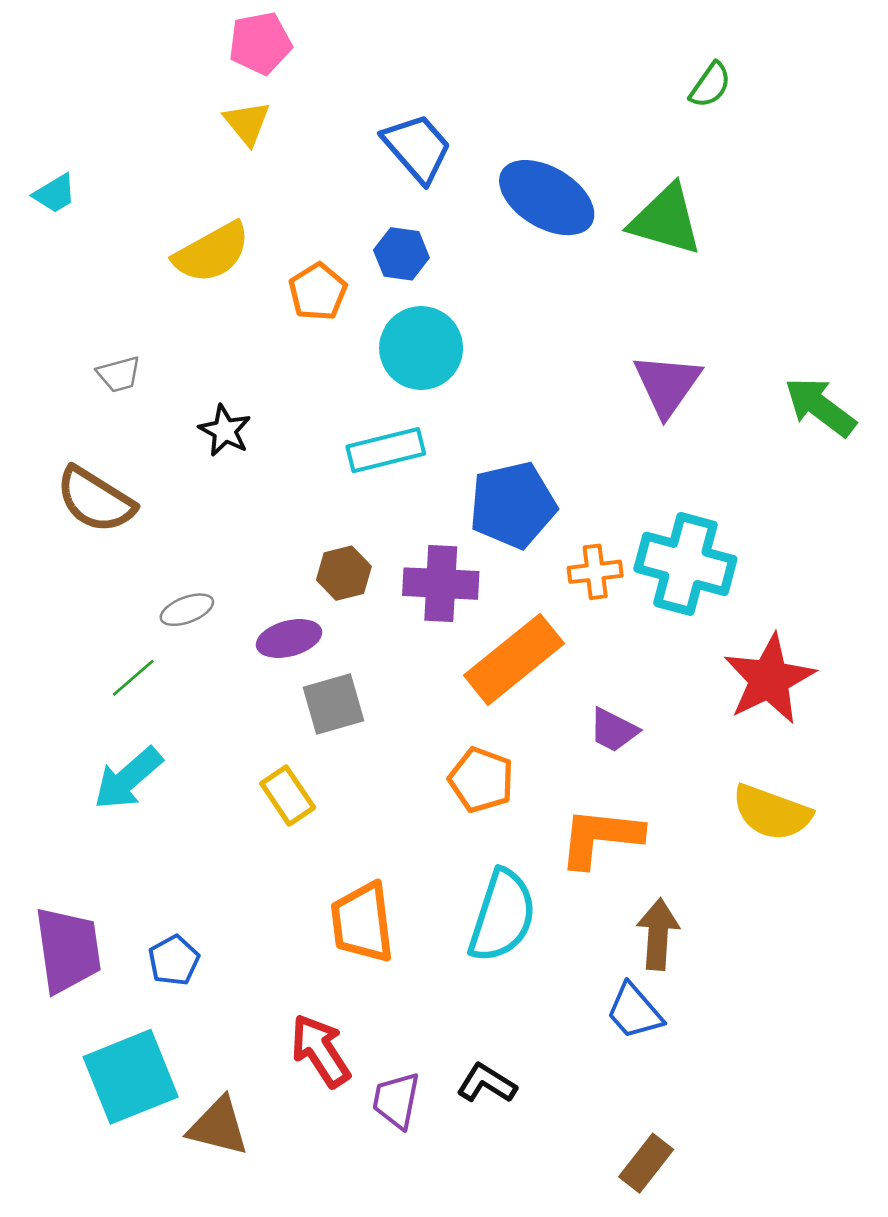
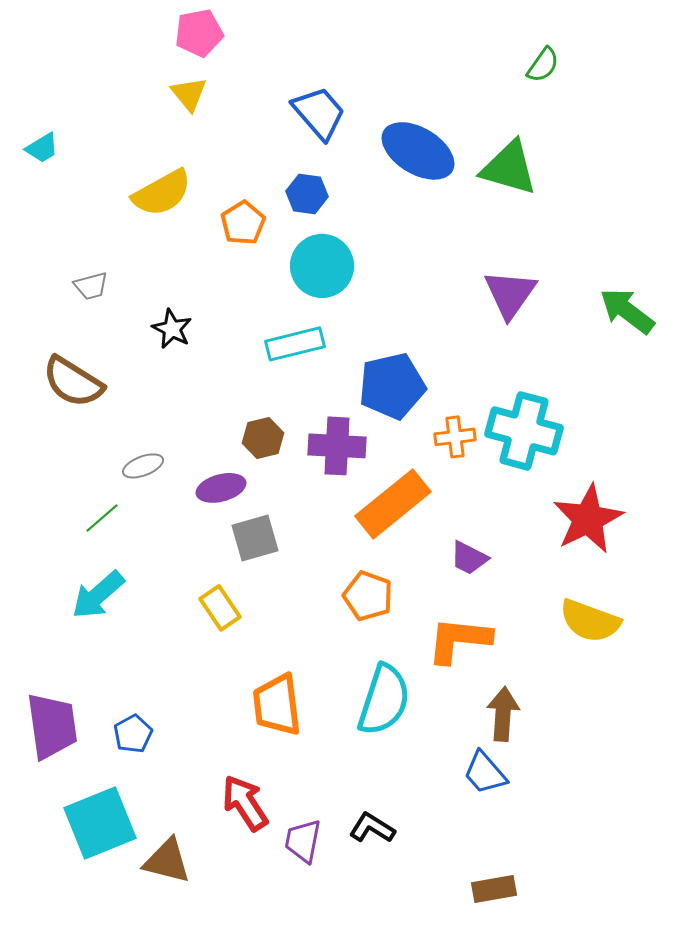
brown rectangle: (646, 1163) -> (494, 889), turned 42

